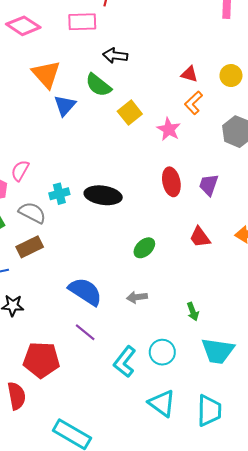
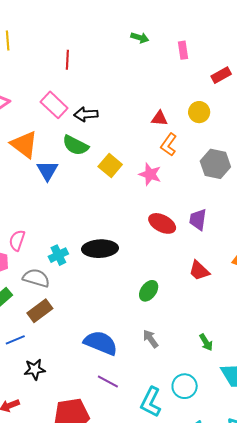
pink rectangle: (82, 22) -> (54, 105), moved, turned 56
red ellipse: (171, 182) -> (162, 223), turned -40
gray arrow: (137, 297) -> (151, 339), turned 72

